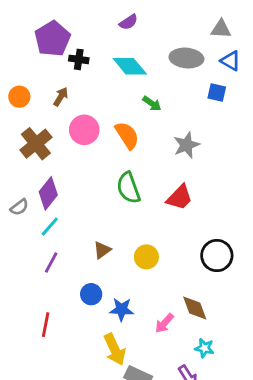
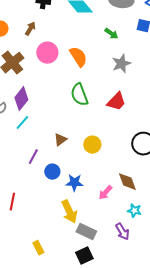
green arrow: (152, 104) -> (111, 34), moved
purple line: (51, 262) -> (33, 157), moved
red line: (46, 325) -> (12, 202), moved

